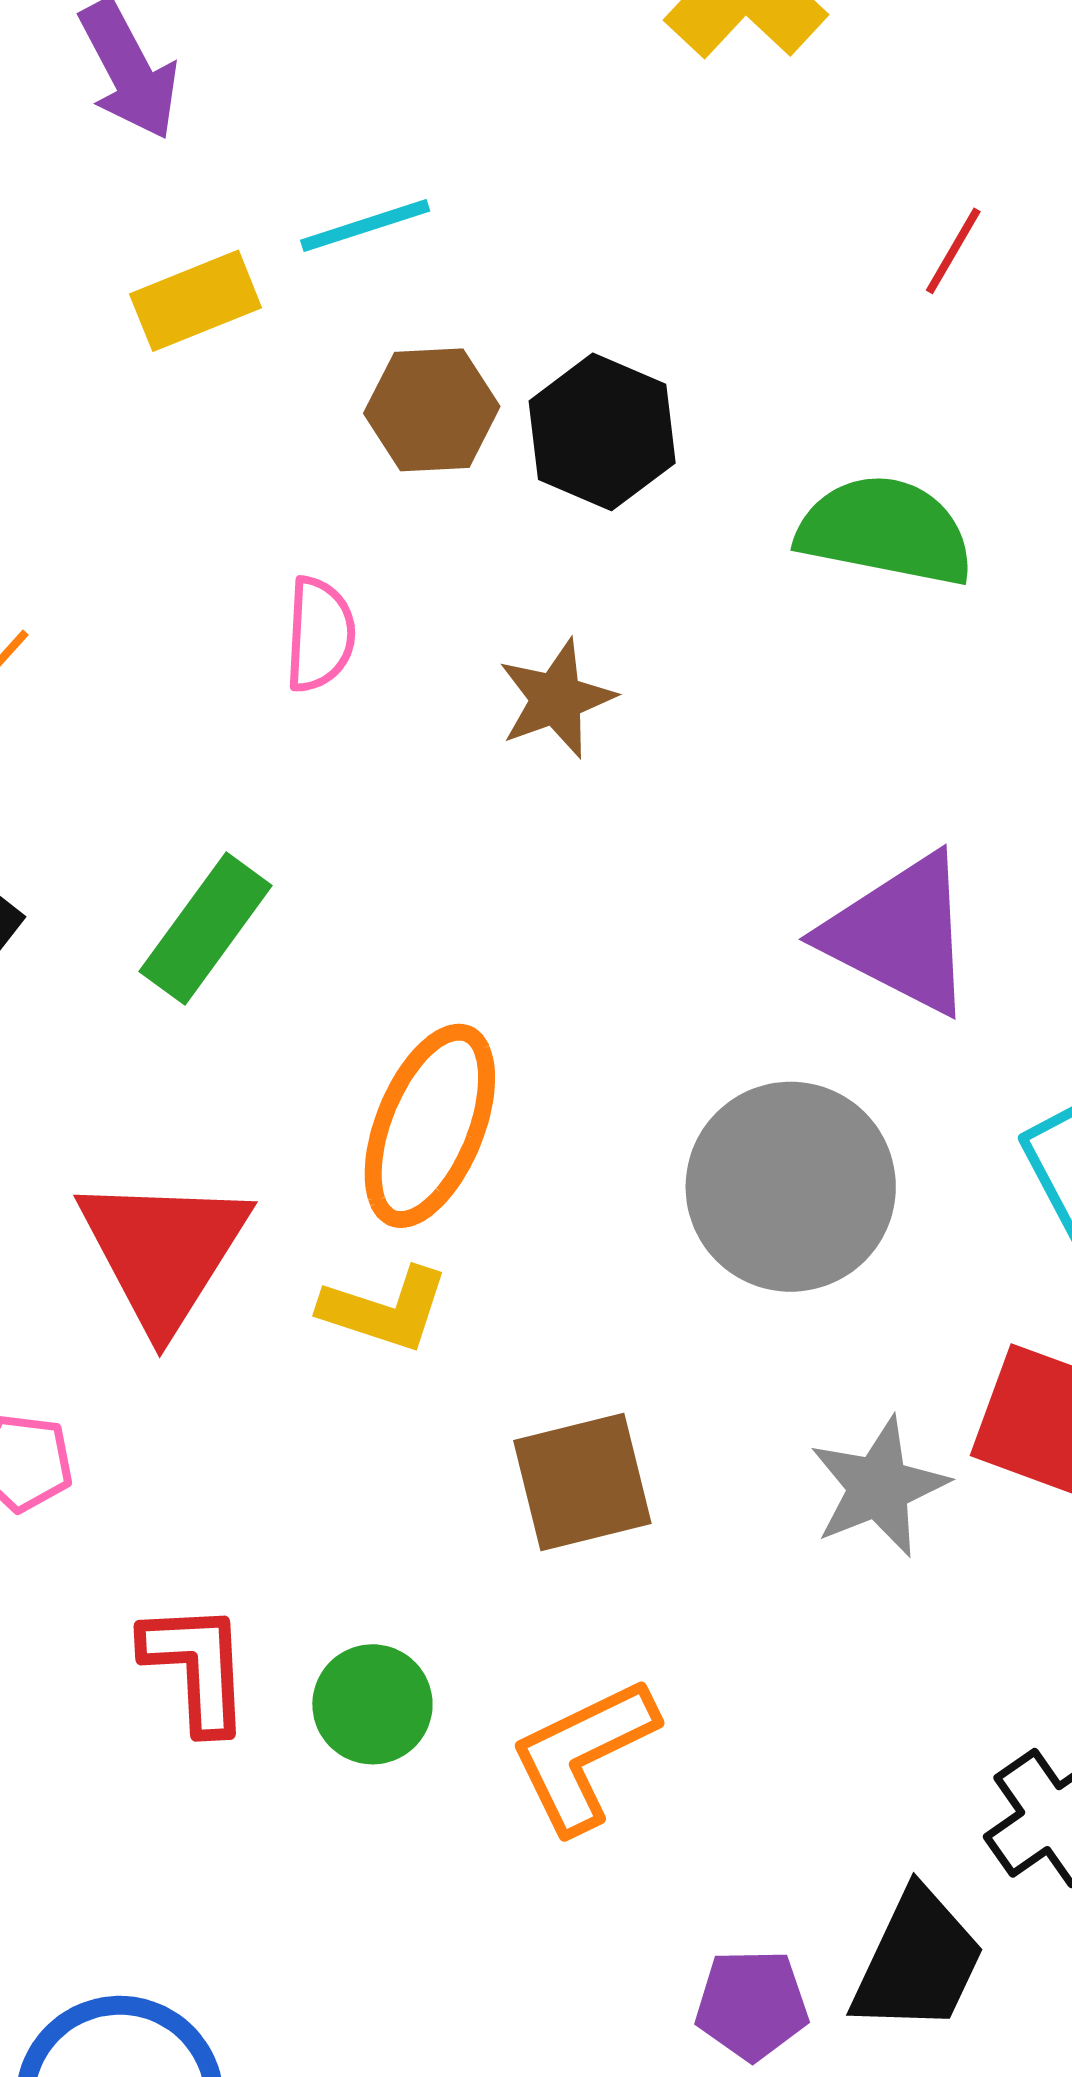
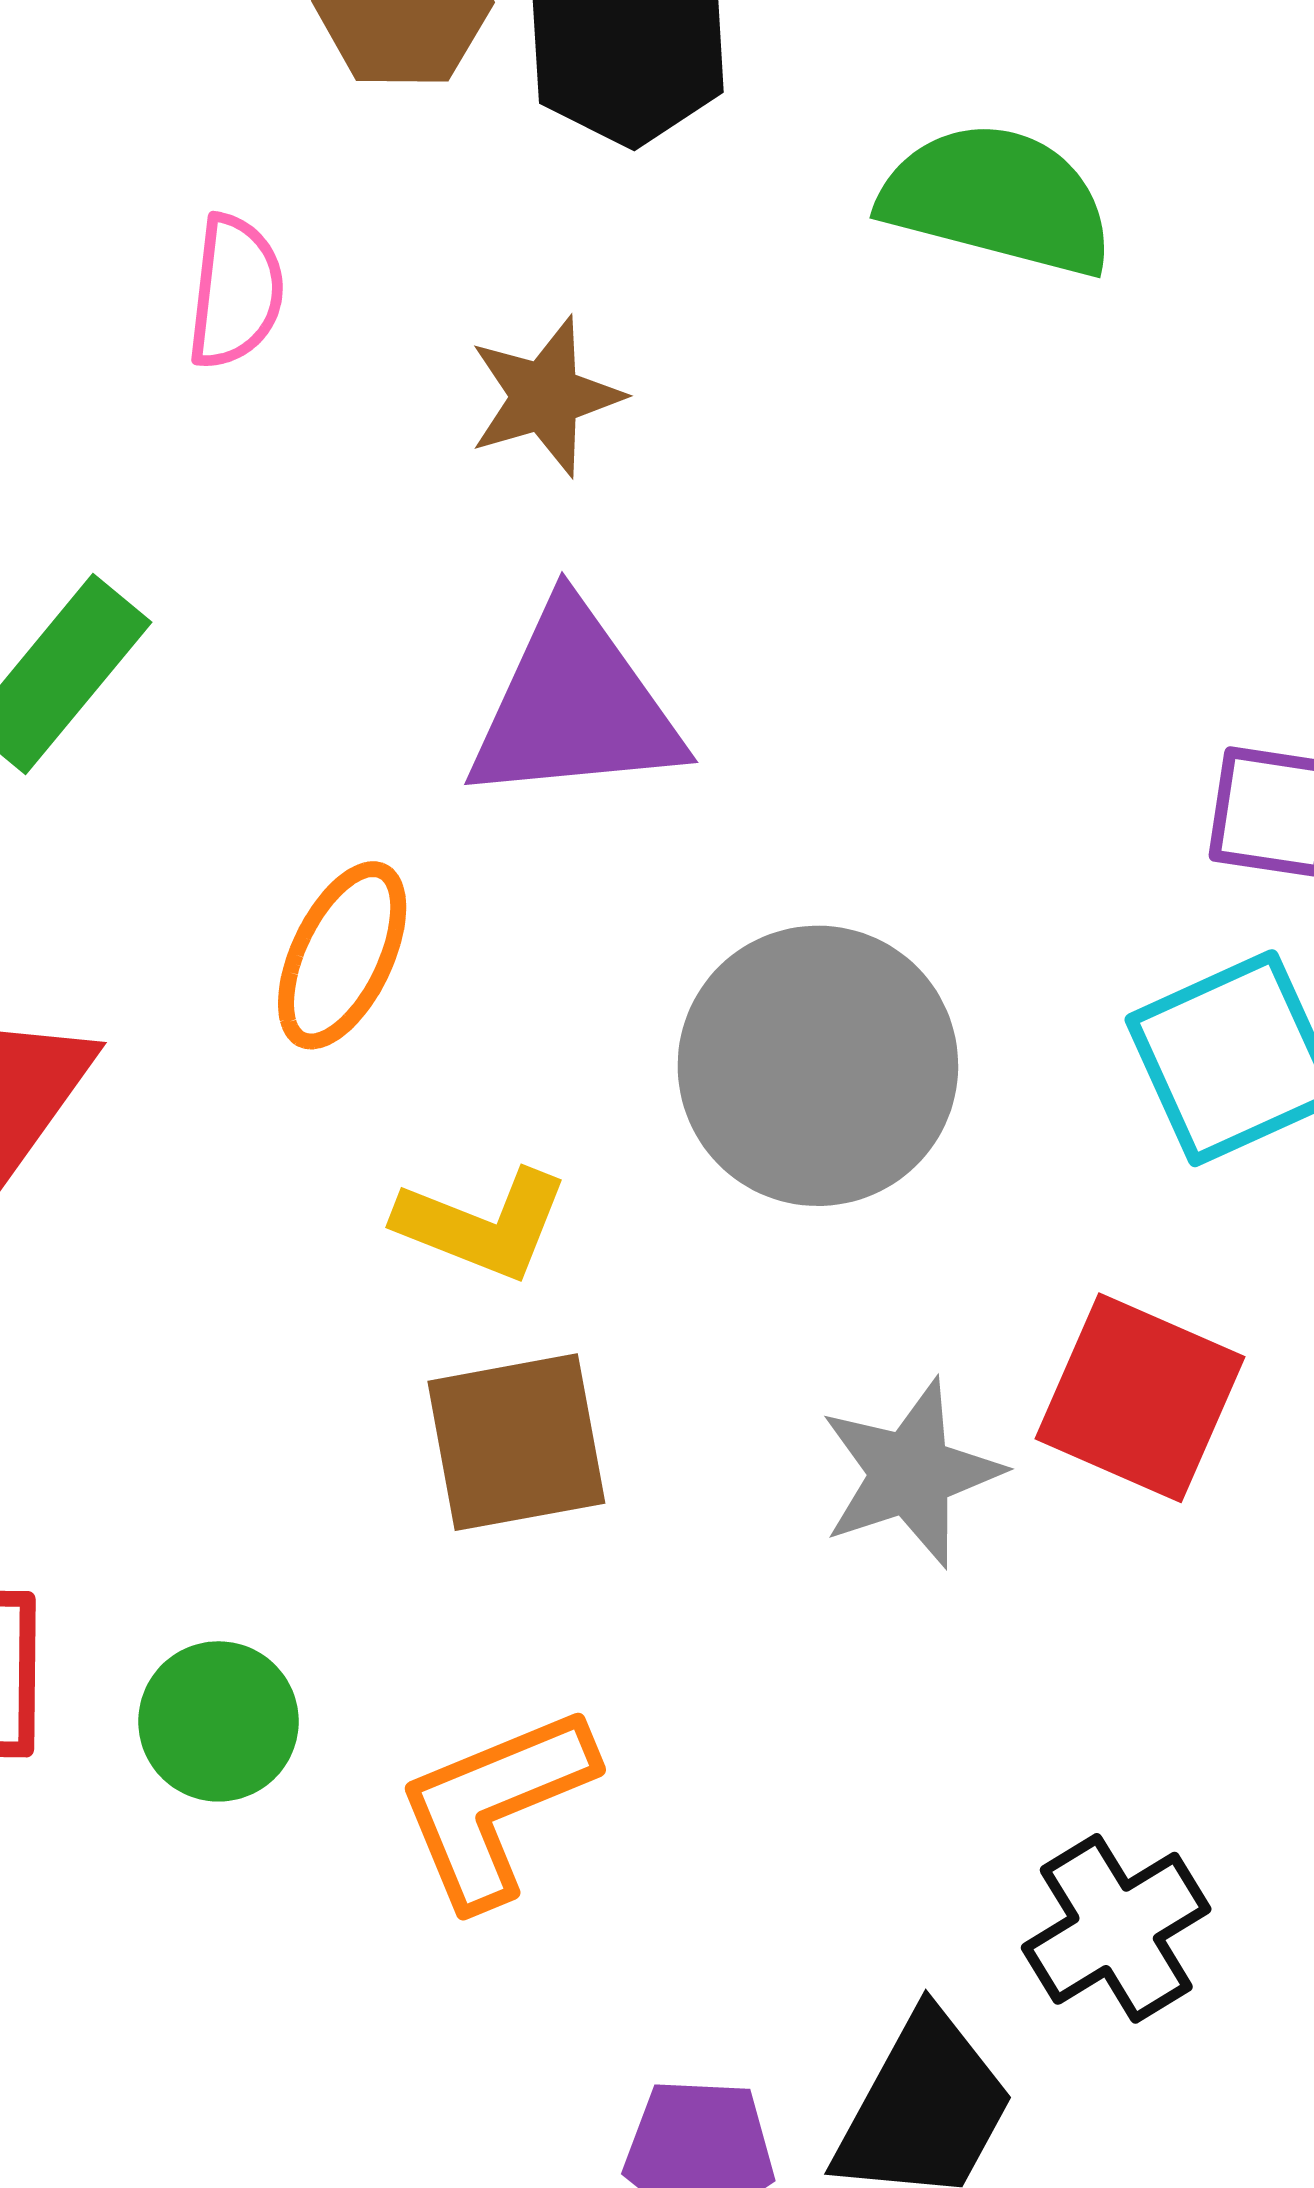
purple triangle: (900, 934) -> (575, 706), moved, turned -36
orange ellipse: (430, 1126) -> (342, 955), size x0.7
yellow L-shape: (385, 1309) -> (482, 1224), moved

